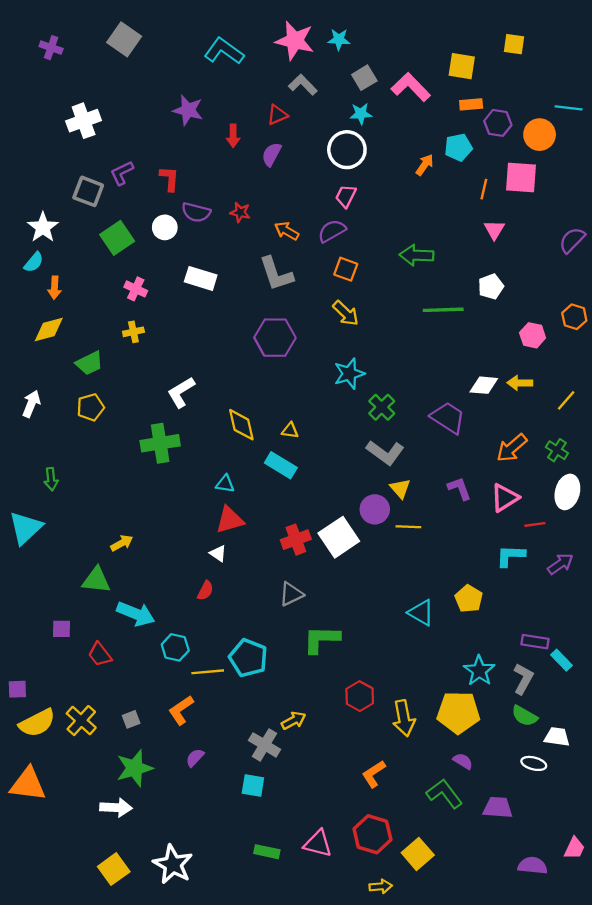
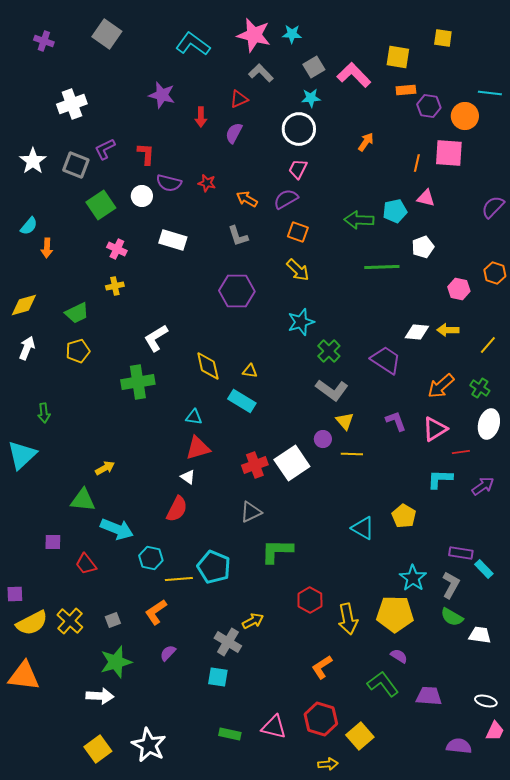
cyan pentagon: (458, 147) -> (395, 211), moved
white star: (43, 227) -> (33, 161), moved
pink triangle: (494, 230) -> (426, 198), turned -48
gray L-shape: (276, 274) -> (238, 236), size x0.7
yellow diamond: (49, 330) -> (24, 305), moved
purple circle: (375, 509) -> (323, 439), size x0.7
red semicircle: (205, 591) -> (177, 509), size x1.5
white ellipse: (534, 763) -> (486, 701), moved

